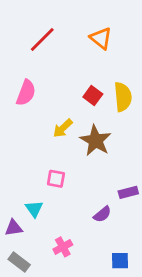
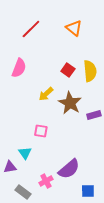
purple rectangle: (128, 192) -> (94, 115), moved
purple semicircle: (102, 214) -> (69, 169), moved, size x1.6
gray rectangle: (19, 262) -> (23, 192), moved

